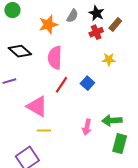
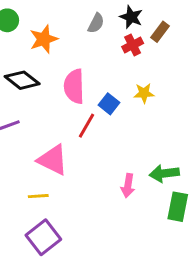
orange star: (48, 25) -> (44, 39), moved
yellow star: (109, 59) -> (144, 93), moved
blue square: (87, 83) -> (109, 104), moved
yellow line: (44, 131) -> (38, 196), moved

